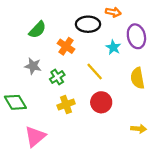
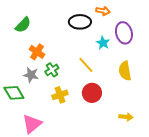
green semicircle: (37, 30) -> (23, 25), moved
orange cross: (66, 46) -> (37, 52), moved
gray star: (33, 66) -> (31, 75), moved

